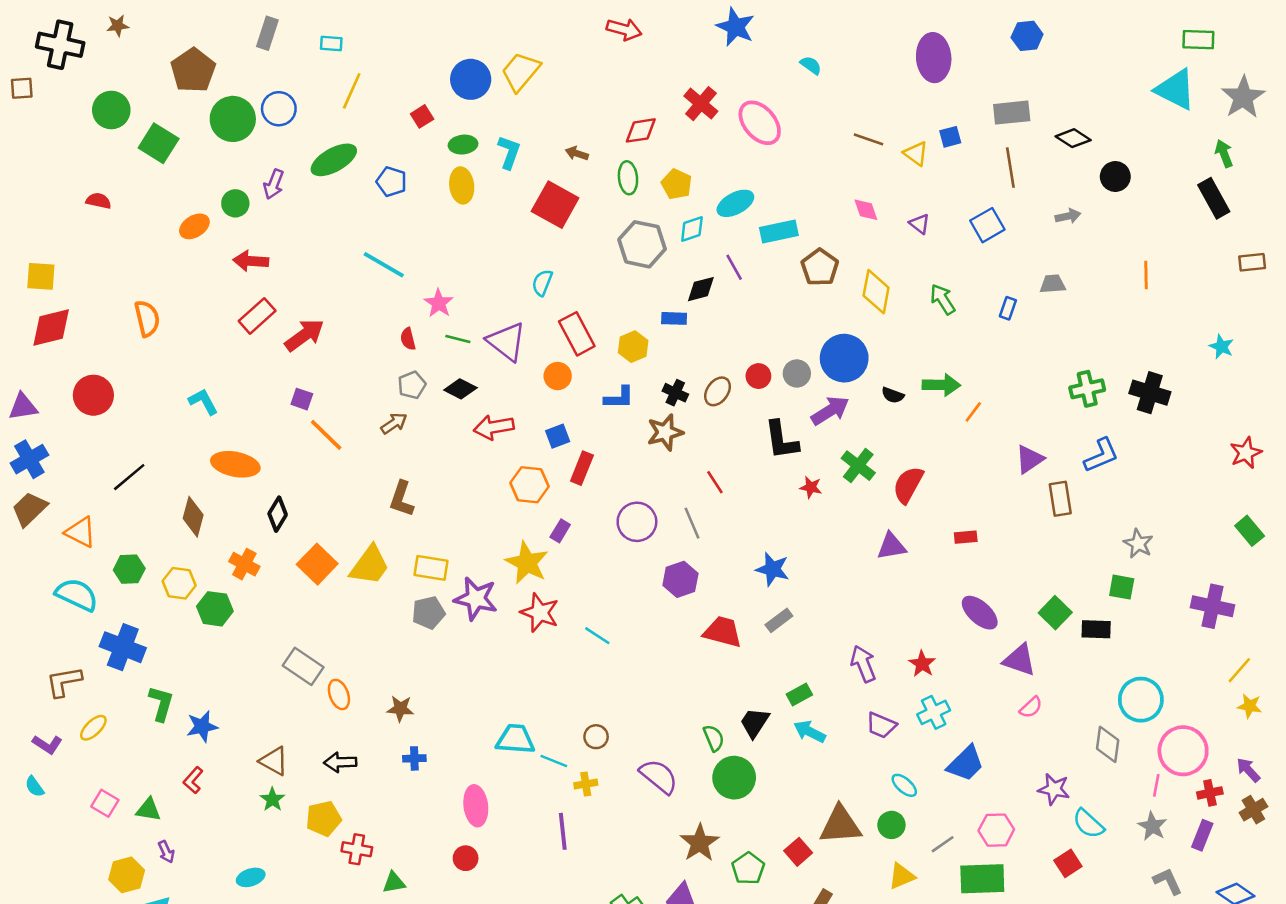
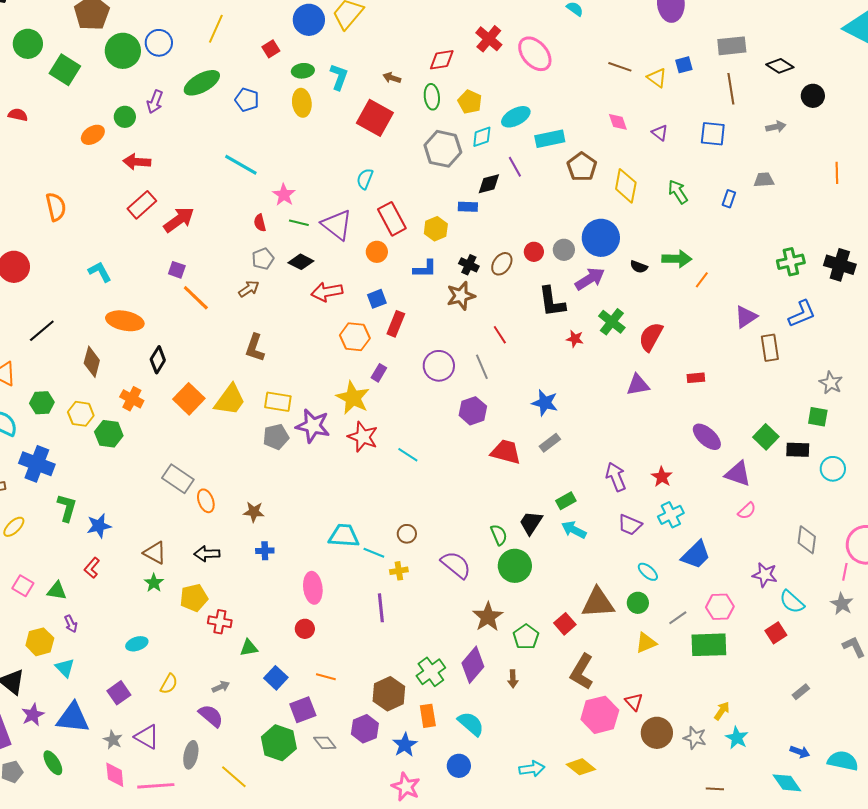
blue square: (987, 225) -> (713, 134), turned 36
cyan circle: (1141, 700) -> (833, 469), moved, size x0.7

